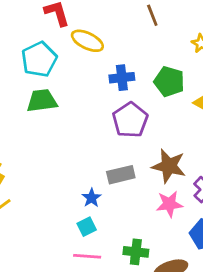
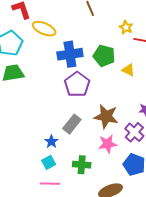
blue cross: (122, 78) -> (70, 54), size x1.4
gray rectangle: (121, 175) -> (72, 124), turned -36
green cross: (136, 252) -> (82, 165), moved

